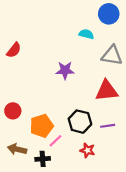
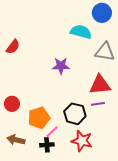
cyan semicircle: (86, 34) -> (81, 32), size x1.5
purple line: (108, 126) -> (98, 104), moved
red star: (87, 150) -> (82, 141), size x1.5
black cross: (43, 159) -> (47, 145), moved

